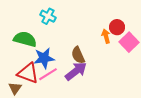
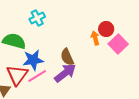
cyan cross: (48, 16) -> (37, 18), turned 35
red triangle: (28, 73) -> (17, 75), turned 45

